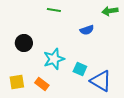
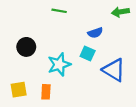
cyan square: (80, 69) -> (88, 54), moved
blue triangle: (101, 81) -> (114, 70), moved
orange rectangle: (42, 84) -> (46, 92), turned 56

